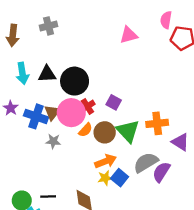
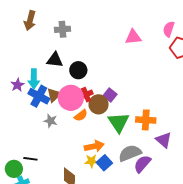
gray cross: (48, 26) -> (63, 29), moved
cyan arrow: (22, 73) -> (34, 79), moved
black circle: (75, 81) -> (78, 70), size x0.7
brown circle: (105, 132) -> (99, 104), moved
black line: (48, 196) -> (30, 159), moved

